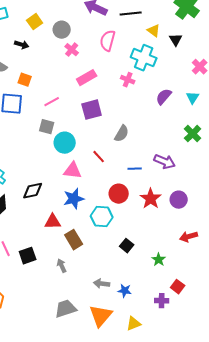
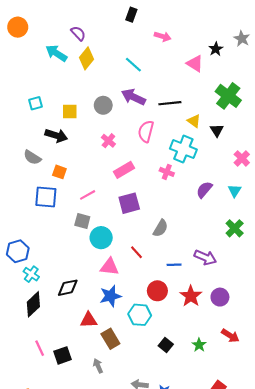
yellow square: (35, 22) -> (70, 112), turned 35
gray circle: (62, 30) -> (103, 105), moved
black arrow: (22, 45) -> (56, 135), size x1.5
red arrow: (189, 237) -> (230, 336), turned -132
green star: (159, 260) -> (199, 345), moved

